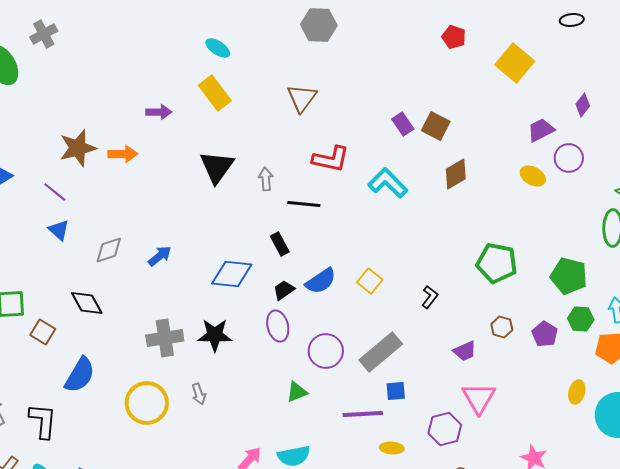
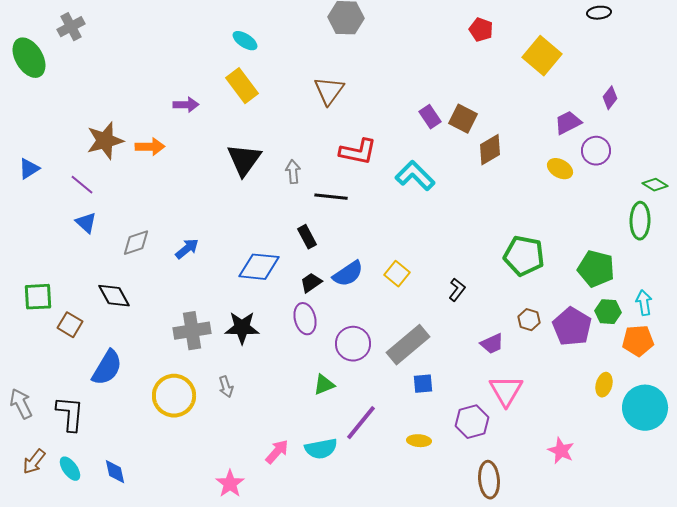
brown diamond: (456, 174) -> (490, 150), moved
purple pentagon: (545, 334) -> (572, 327), size x1.5
purple line: (363, 414) -> (361, 423), moved, turned -48

